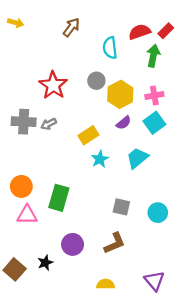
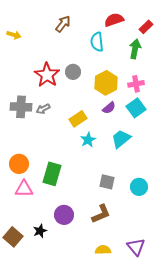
yellow arrow: (16, 23) -> (14, 35), moved
red semicircle: (140, 32) -> (114, 20), moved
gray circle: (96, 81) -> (73, 72), moved
yellow semicircle: (105, 284) -> (103, 250), moved

